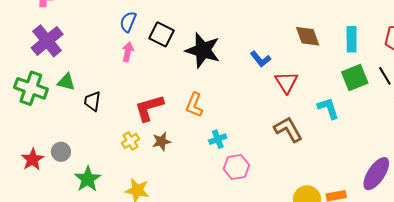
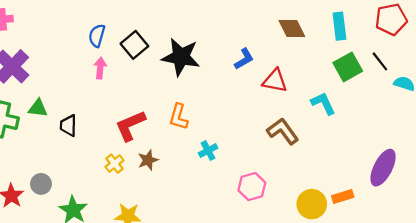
black square: (162, 34) -> (134, 45), turned 30
blue L-shape: (261, 59) -> (244, 59), turned -75
red triangle: (286, 82) -> (275, 81), turned -40
pink hexagon: (236, 167) -> (252, 187), moved

